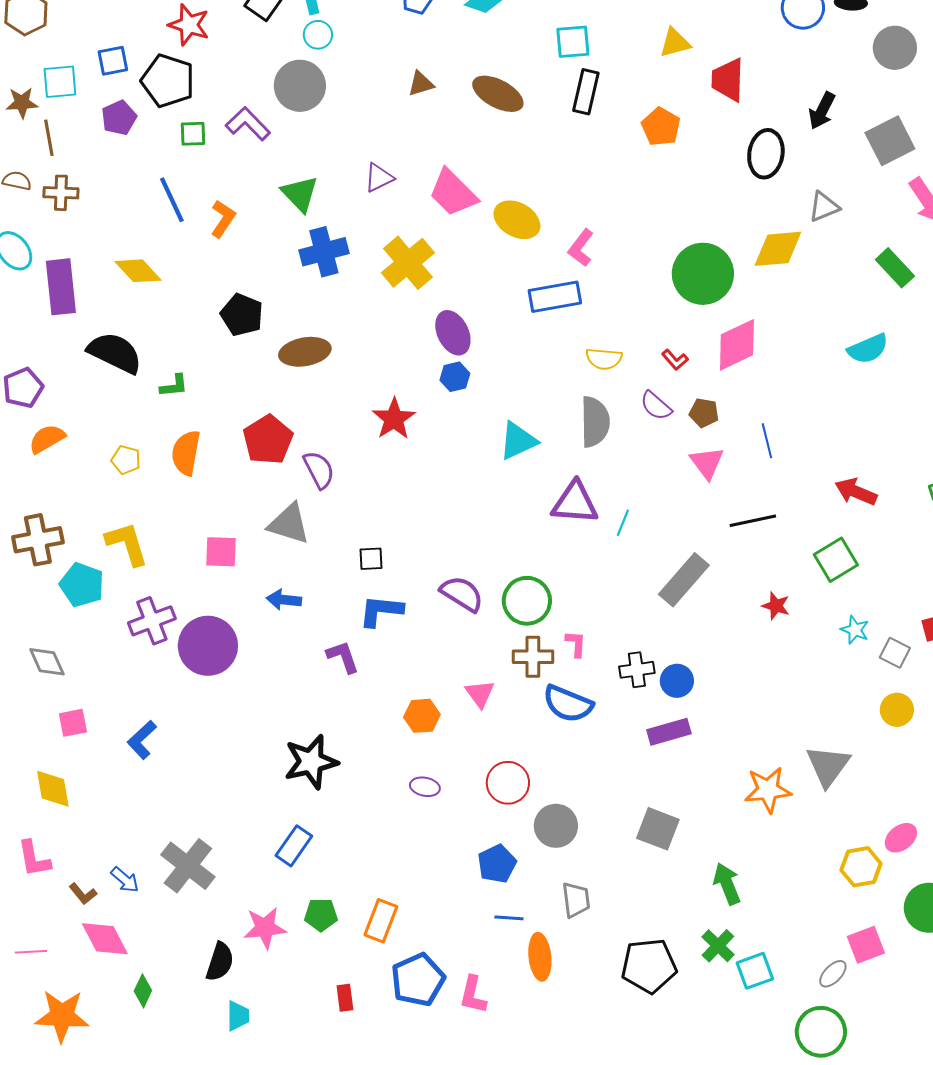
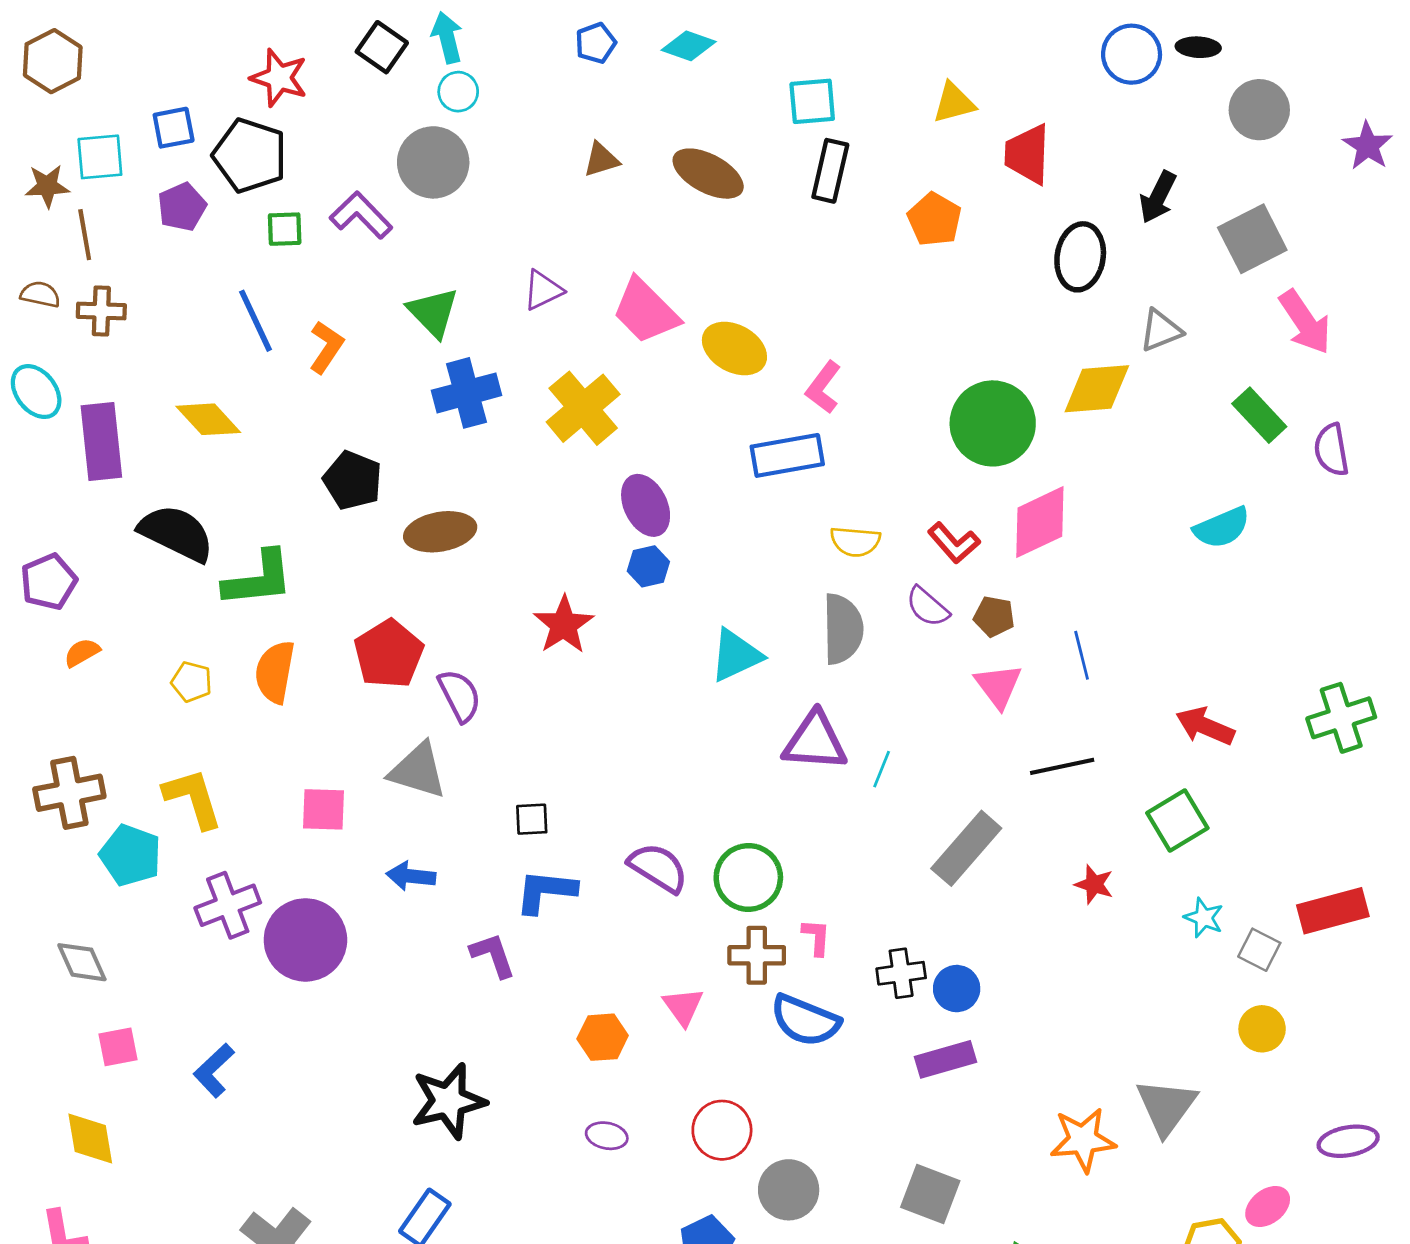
red L-shape: (675, 360) -> (954, 543), size x1.4
green L-shape: (174, 386) -> (258, 579), size x1.8
orange semicircle: (47, 439) -> (82, 653), size x0.7

